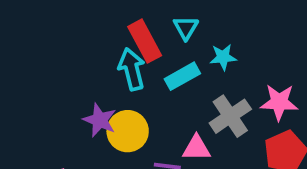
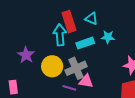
cyan triangle: (186, 28) -> (91, 18), turned -48
gray cross: (230, 116) -> (76, 68), moved
purple star: (100, 120) -> (26, 55), moved

